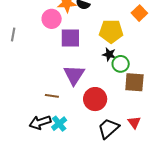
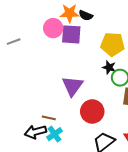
gray line: (13, 35) -> (14, 42), turned 56
purple square: (70, 38) -> (71, 34), moved
brown line: (52, 96) -> (49, 118), moved

